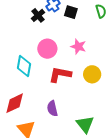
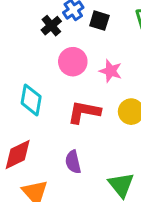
pink circle: (47, 49) -> (73, 62), moved

